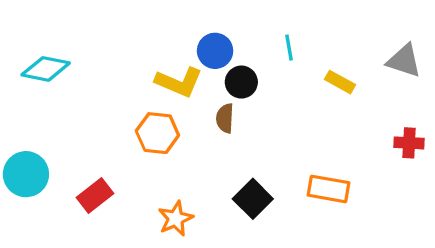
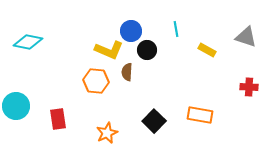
brown semicircle: (225, 118) -> (127, 72), moved
red rectangle: (95, 196) -> (58, 119), turned -60

